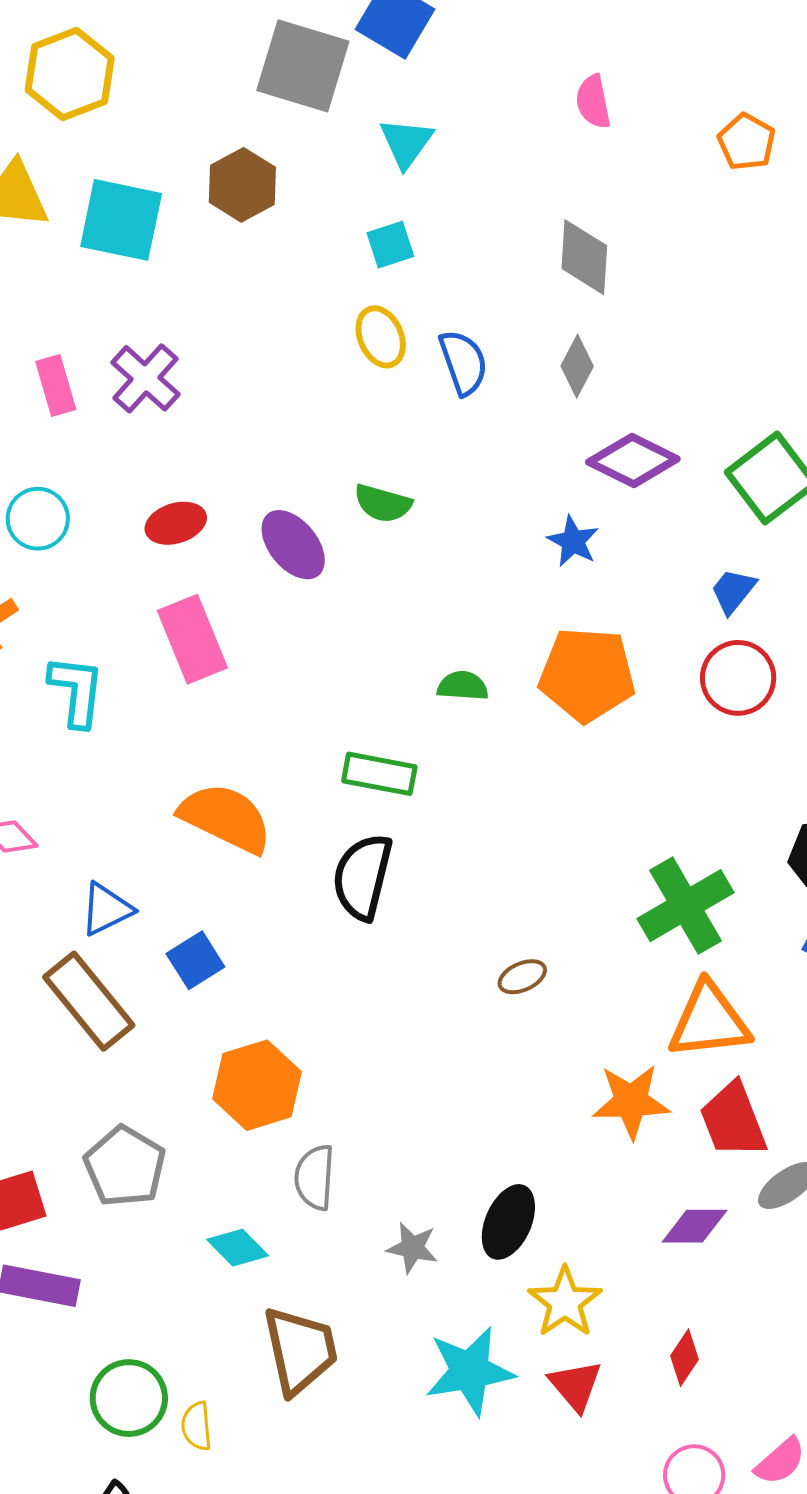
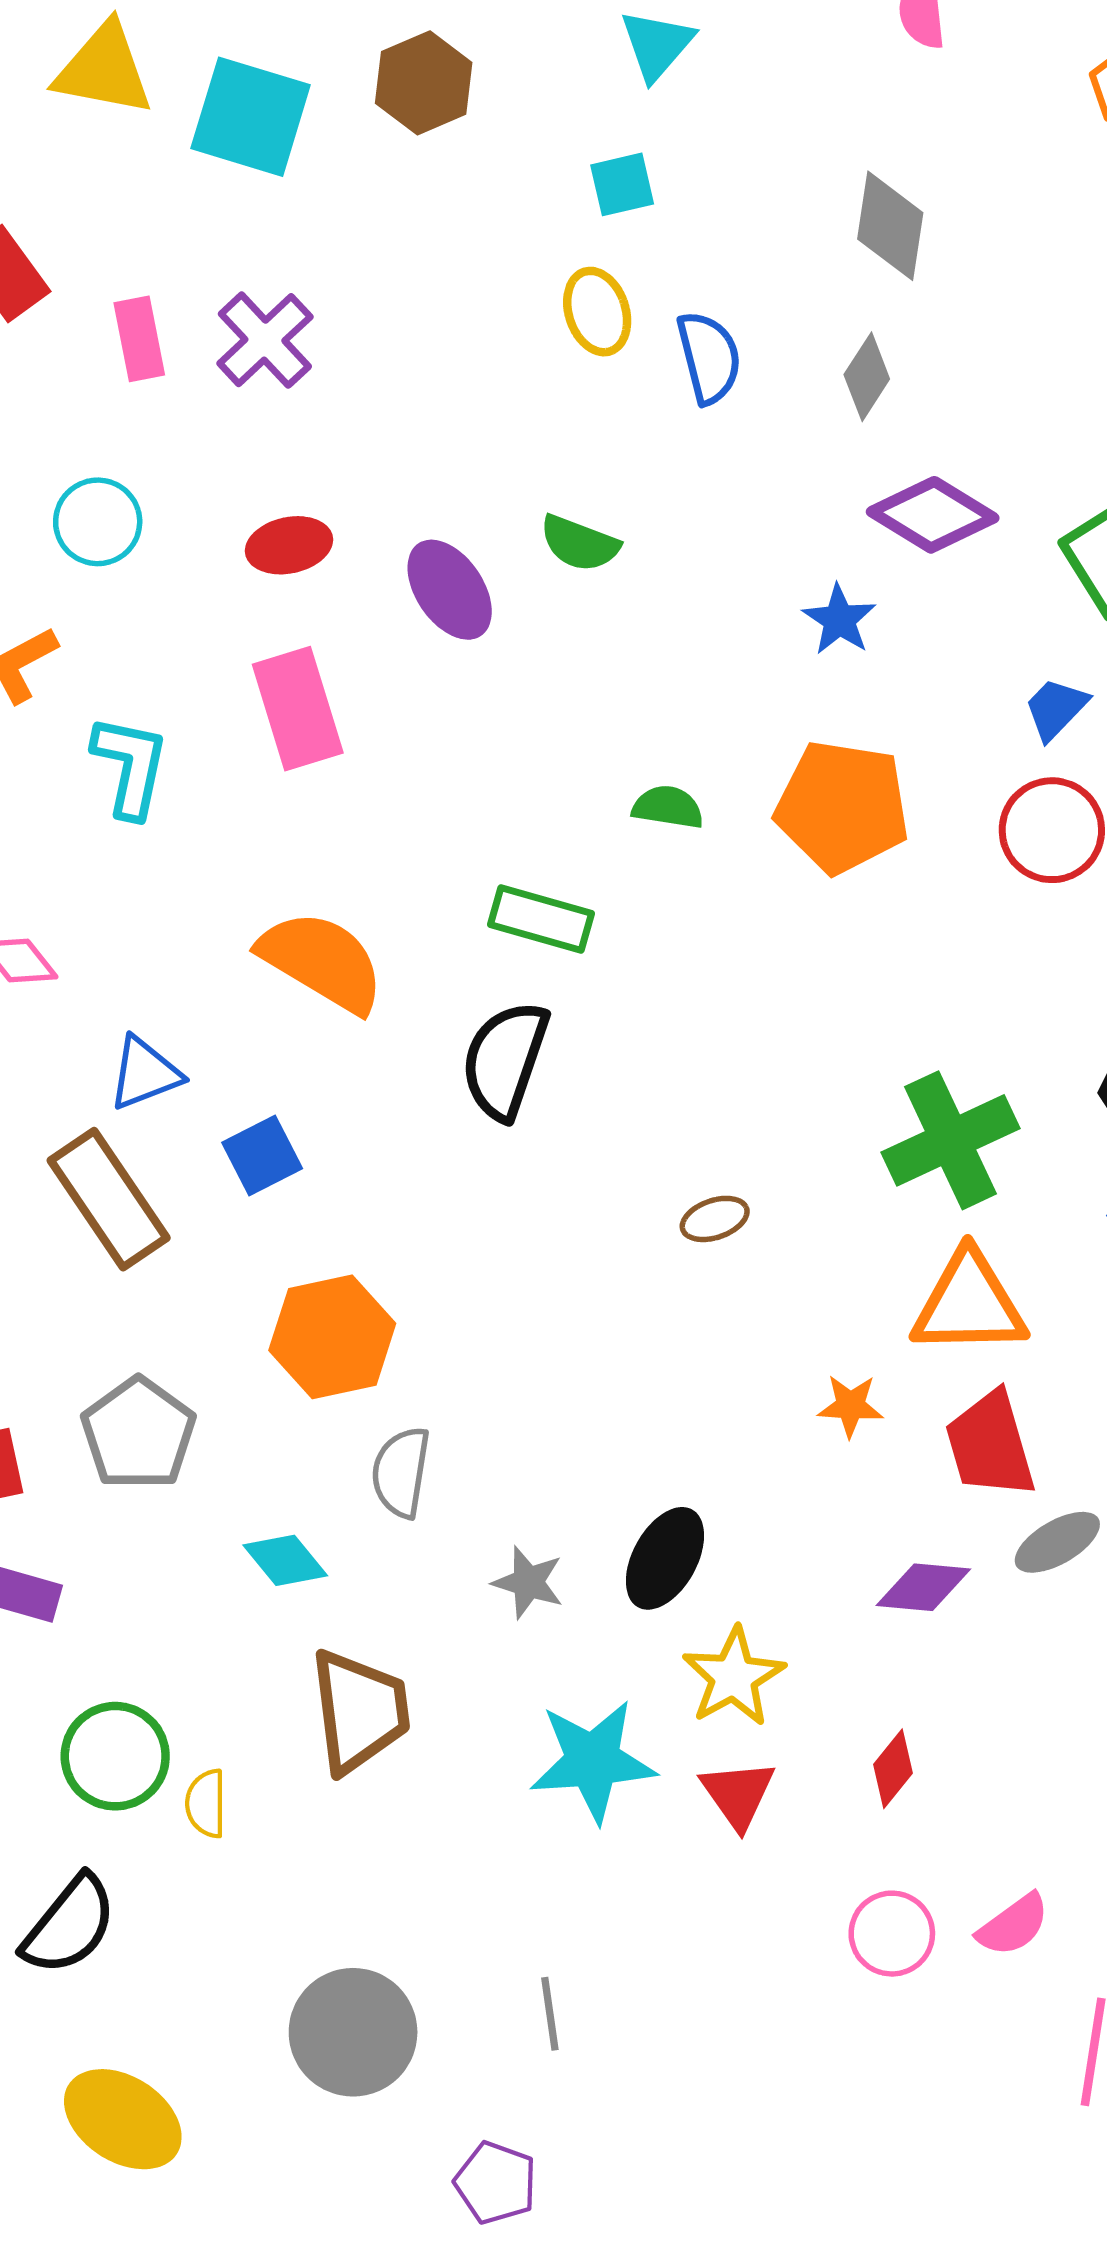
orange star: (631, 1101) -> (850, 1406), size x0.6

